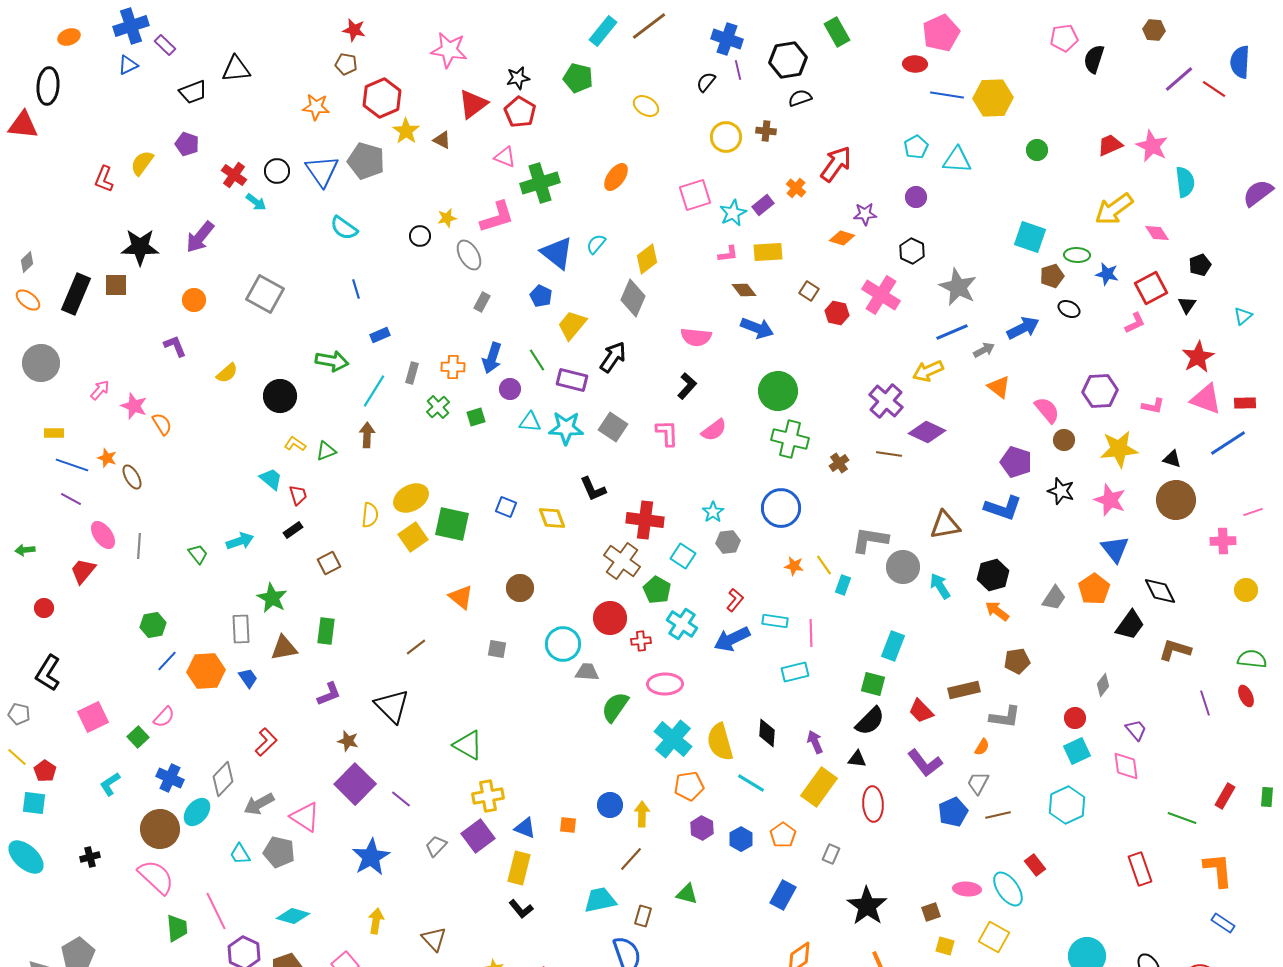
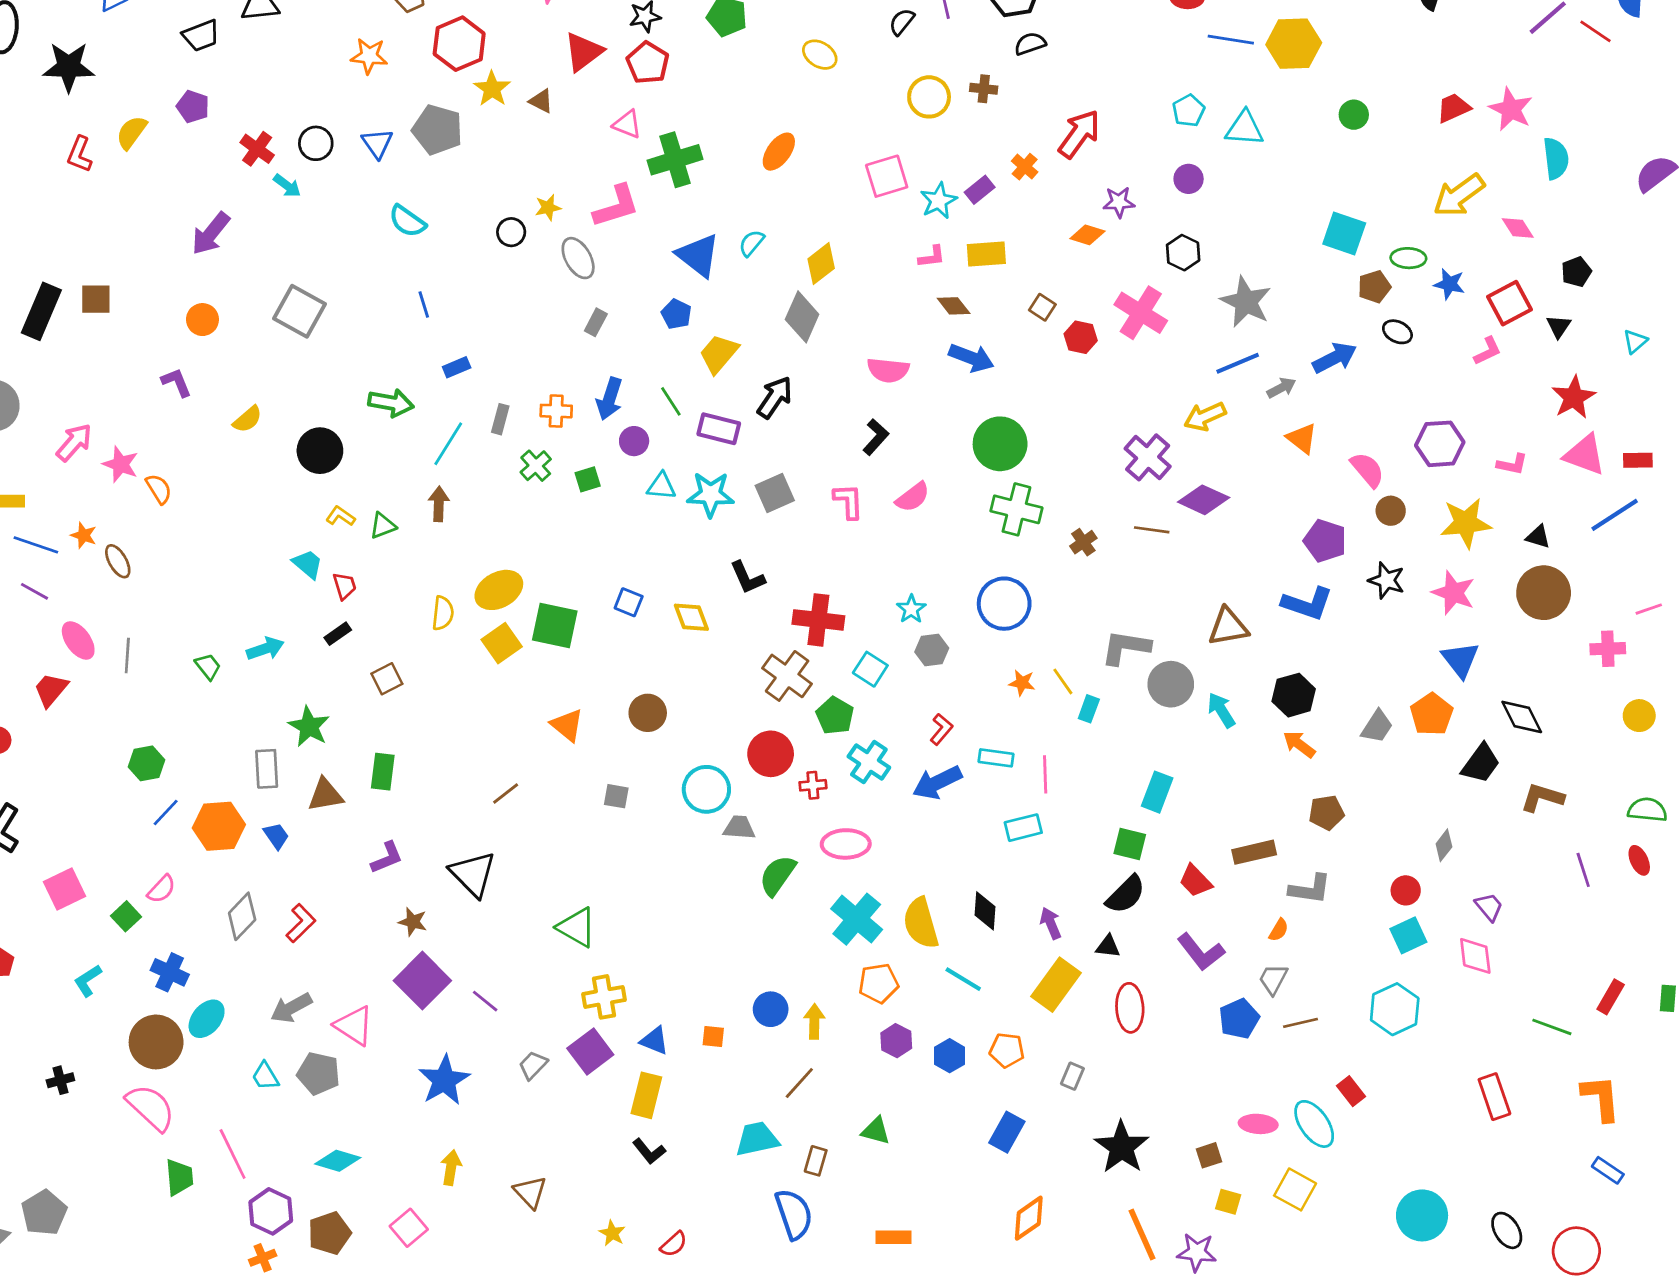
blue triangle: (322, 171) -> (377, 143), size x0.7
black star: (140, 247) -> (69, 67), moved
pink arrow: (100, 390) -> (74, 442), size x1.4
gray square: (613, 427) -> (775, 493), turned 32
gray diamond: (223, 779) -> (242, 916), moved
orange pentagon: (783, 835) -> (1007, 1050), turned -30

